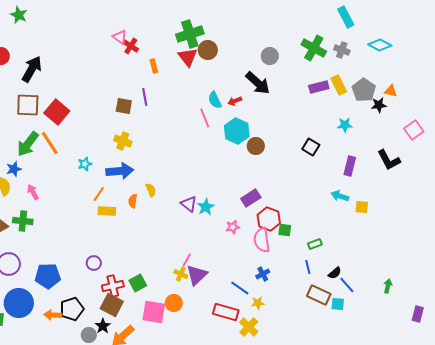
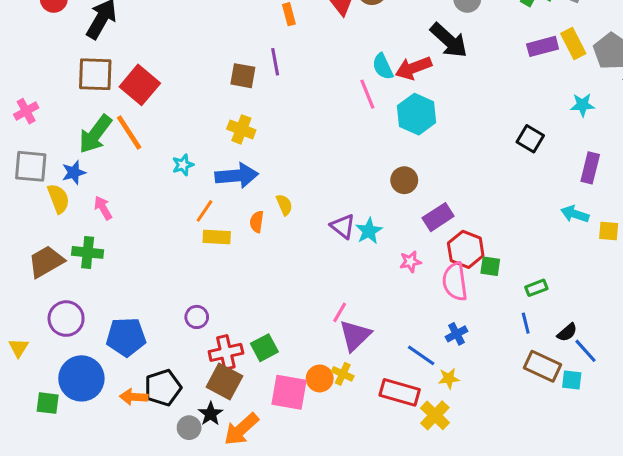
red arrow: (235, 101) -> (413, 68), size x1.6
brown circle: (256, 146) -> (404, 180), moved
yellow cross: (181, 274) -> (343, 374), moved

